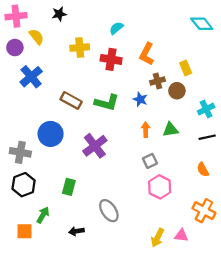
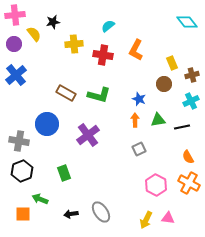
black star: (59, 14) -> (53, 22), moved
blue cross: (31, 77) -> (16, 75), moved
brown cross: (157, 81) -> (192, 75), moved
blue star: (140, 99) -> (139, 99), moved
black line: (207, 137) -> (182, 127), moved
green rectangle: (69, 187) -> (64, 173), turned -35
pink hexagon: (160, 187) -> (156, 185), moved
gray ellipse: (109, 211) -> (101, 212), moved
orange cross: (204, 211) -> (189, 183), moved
green arrow: (43, 215) -> (40, 199), turned -98

